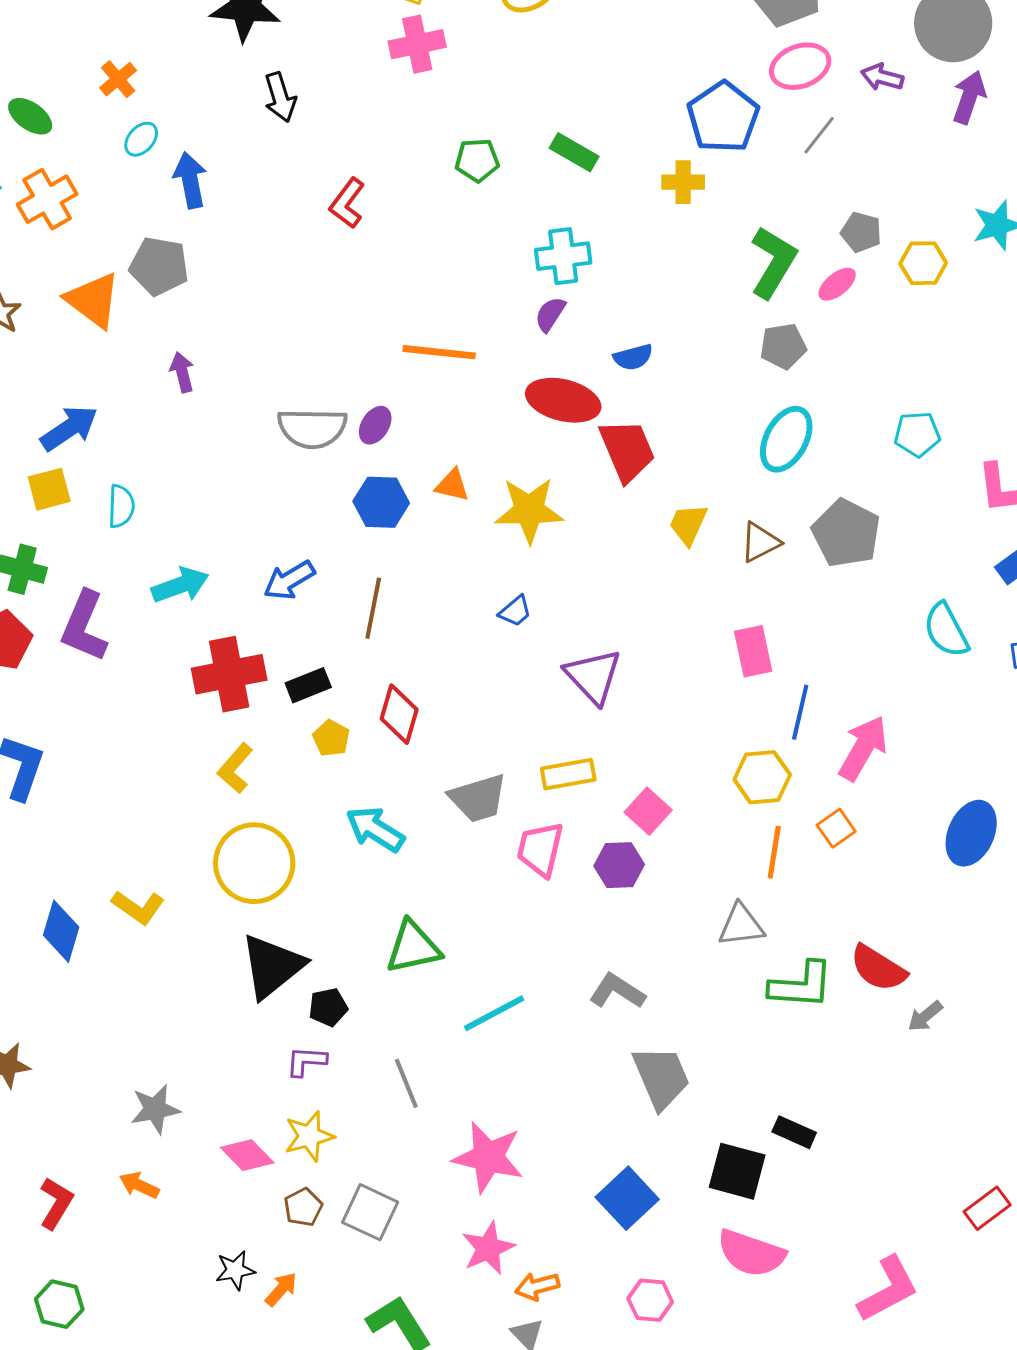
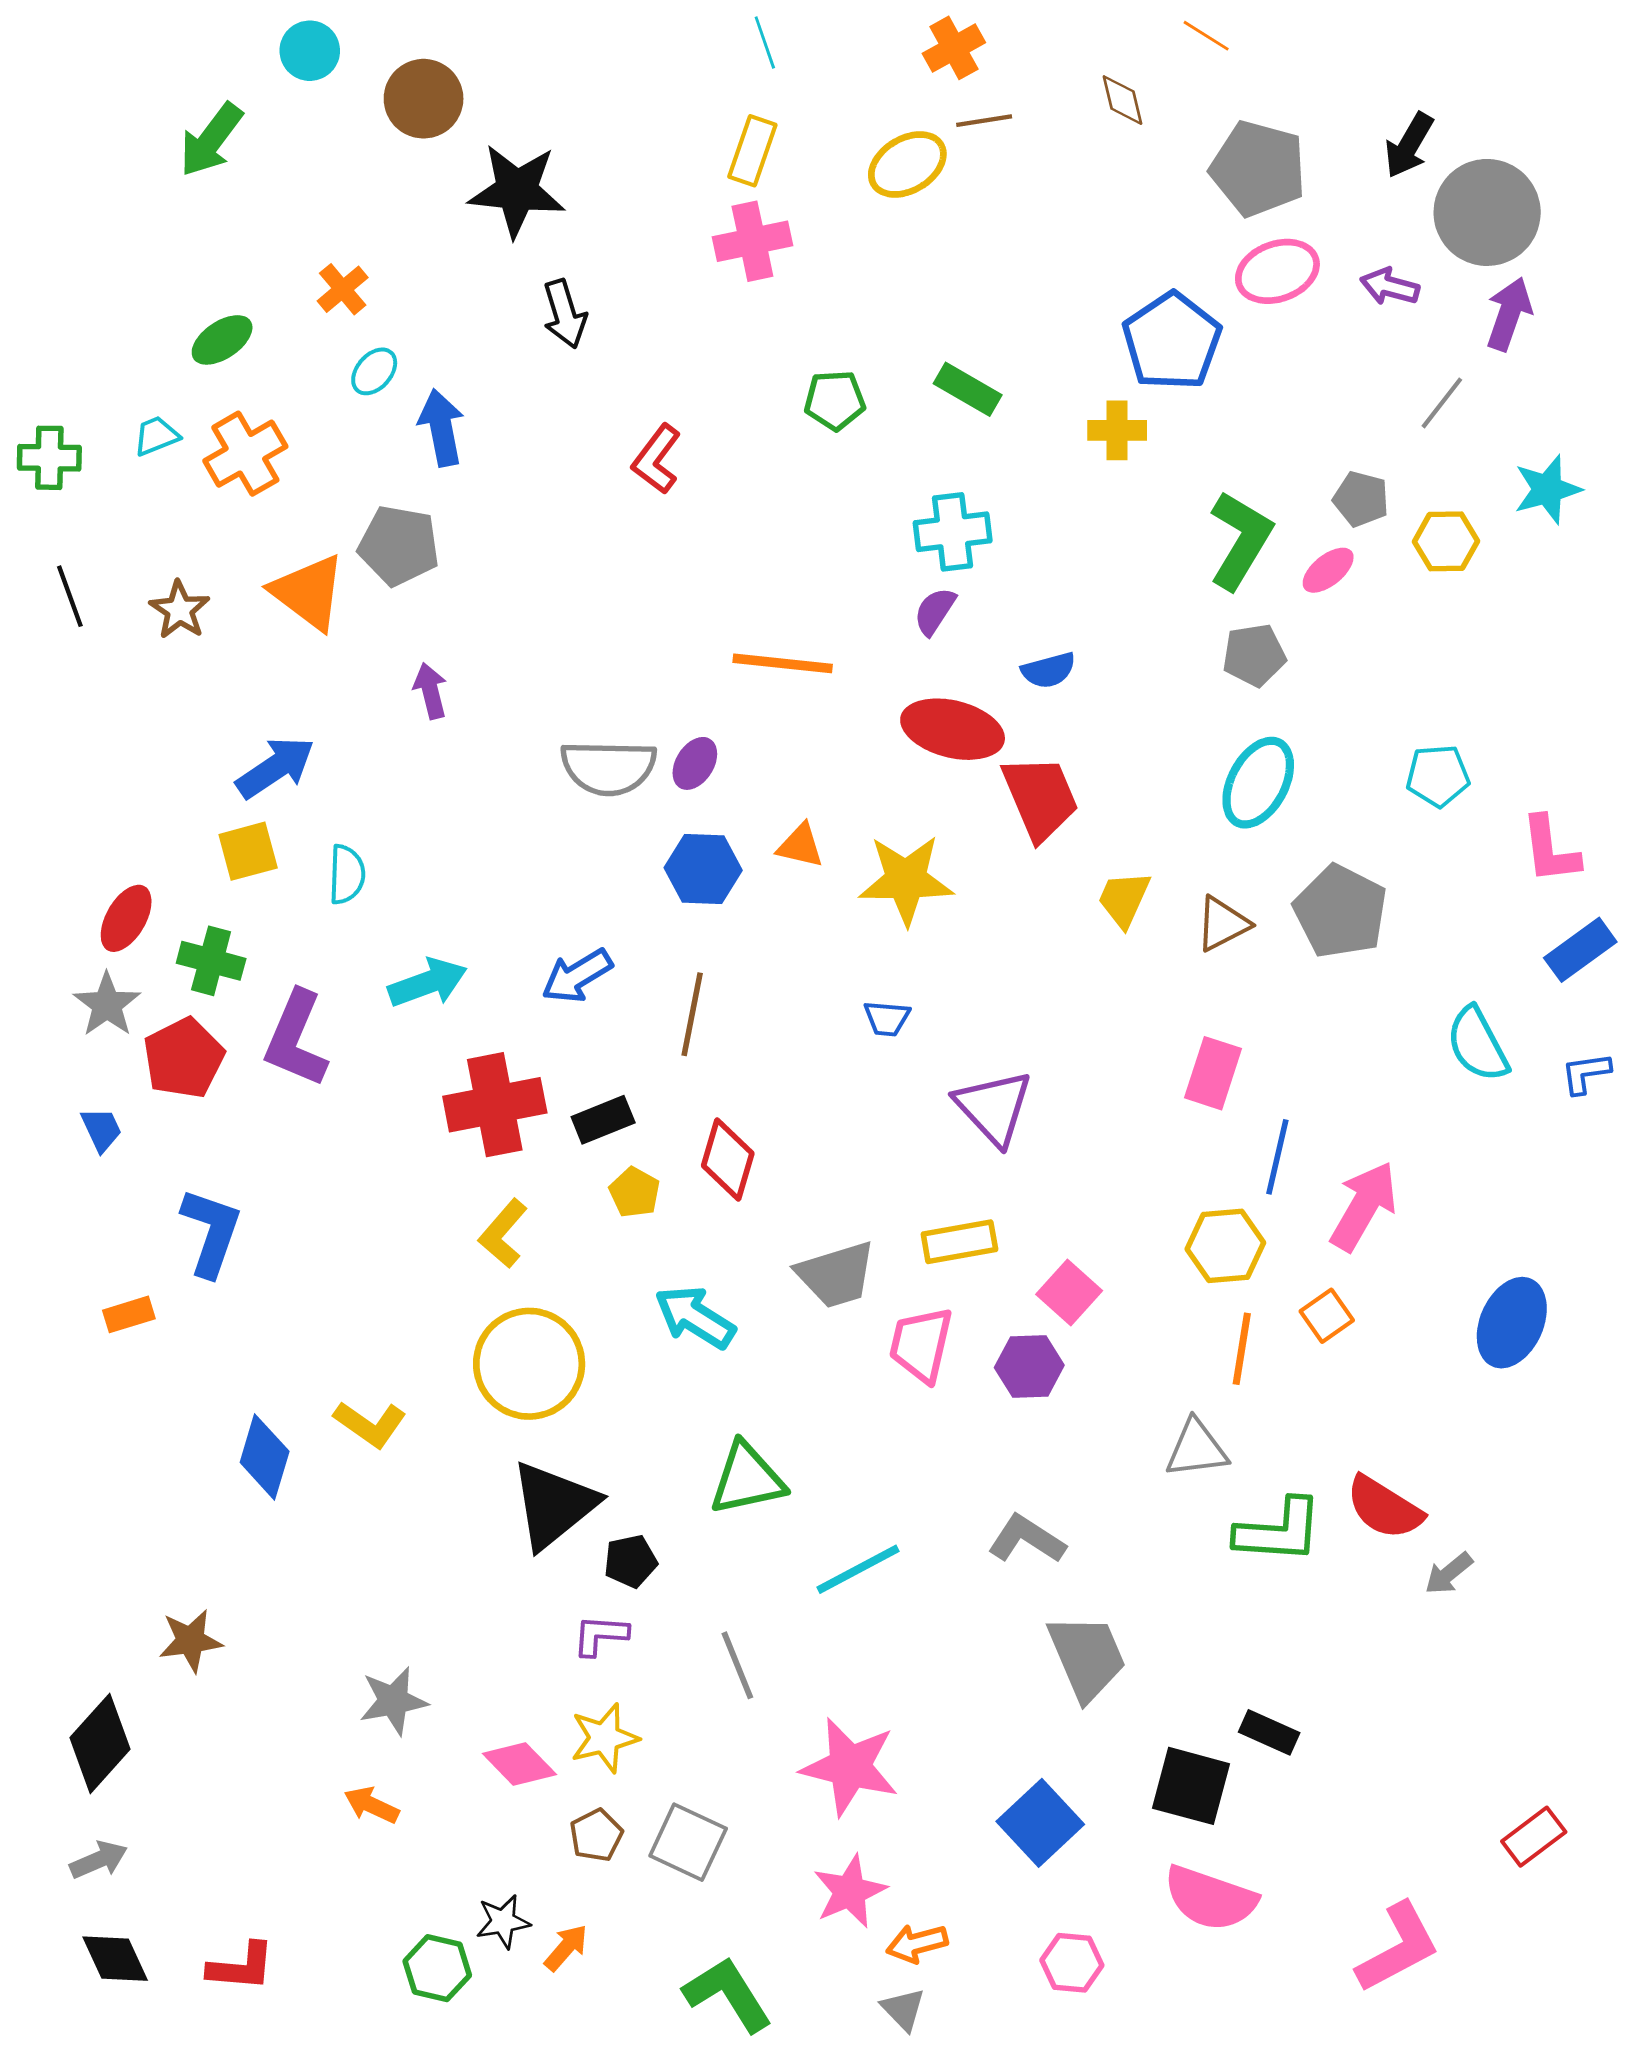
green ellipse: (30, 116) -> (222, 340), turned -69
gray line: (819, 135) -> (1442, 403), moved
blue trapezoid: (515, 611) -> (887, 1018), turned 45
pink rectangle: (753, 651) -> (1213, 1073), turned 30
red L-shape: (56, 1203) -> (241, 1967), moved, turned 64
green hexagon: (59, 1304) -> (437, 1968), moved

